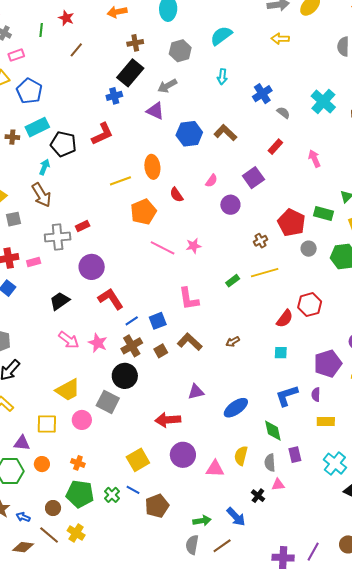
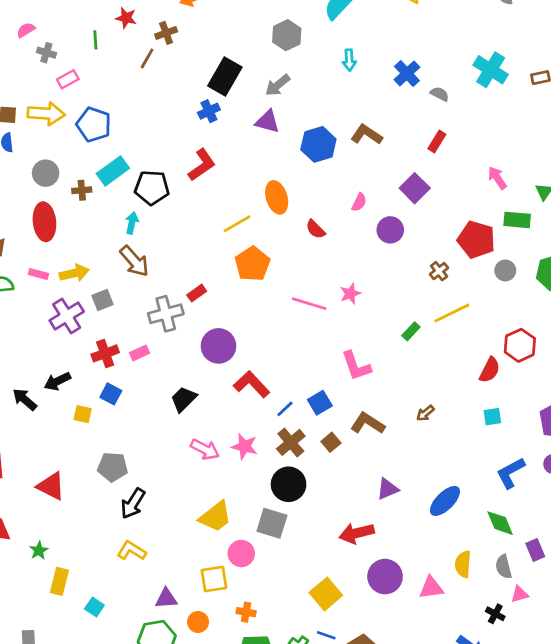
brown cross: (135, 43) -> (166, 33), moved
pink arrow: (314, 159) -> (497, 178), moved
orange pentagon: (143, 212) -> (252, 264), moved
yellow square: (47, 424) -> (214, 579), moved

